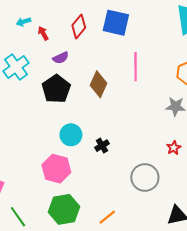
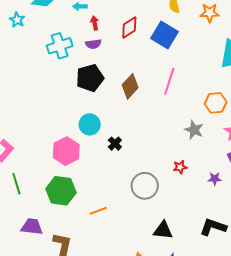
purple semicircle: (61, 58) -> (93, 44), moved
black cross: (102, 146) -> (115, 144), turned -32

